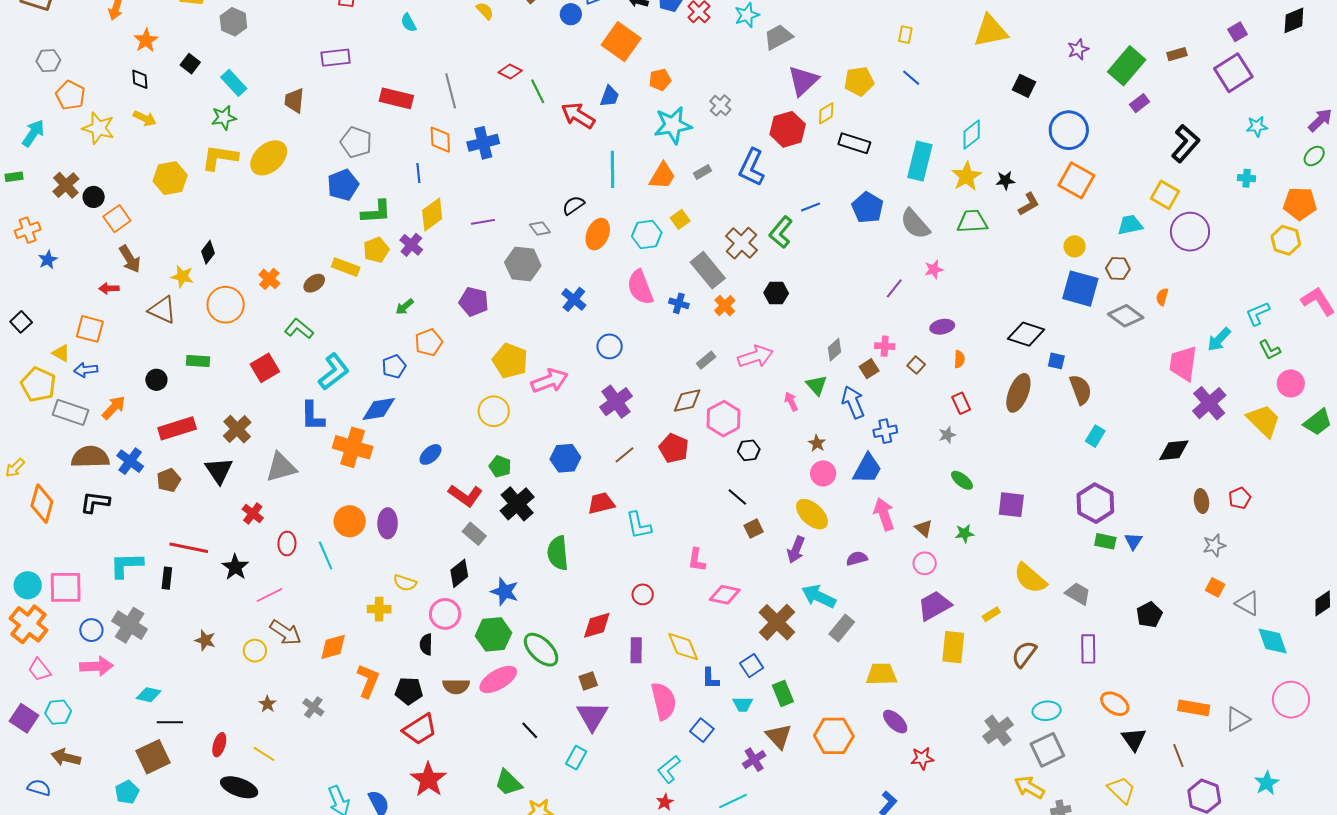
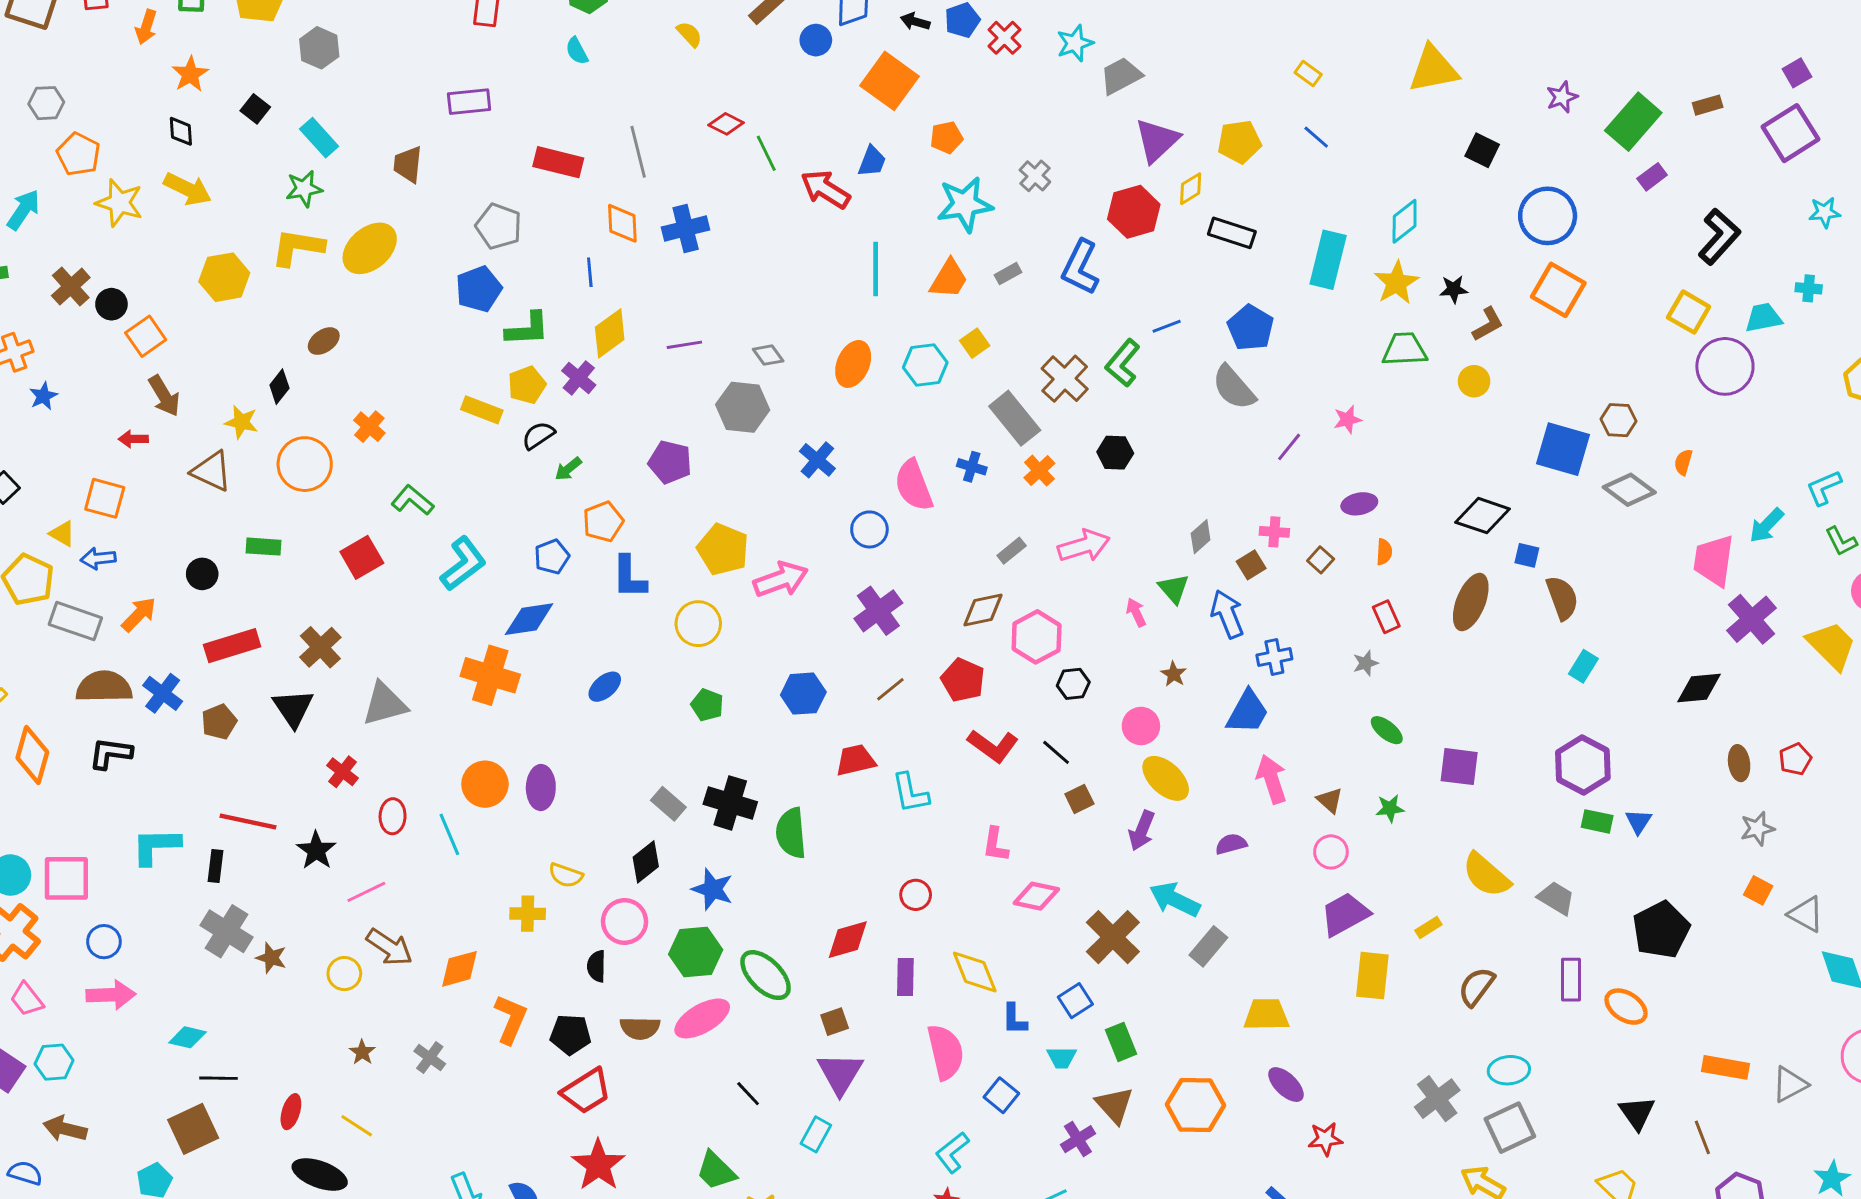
yellow rectangle: (905, 35) -> (1308, 73), turned -66
yellow arrow: (145, 118) -> (188, 189), size x1.4
black semicircle: (573, 205) -> (538, 435), moved
gray semicircle: (915, 224) -> (1234, 388), moved
cyan trapezoid: (1130, 225) -> (1763, 318), moved
yellow circle: (1075, 246) -> (1474, 381), moved
brown ellipse: (314, 283) -> (324, 341), moved
pink semicircle: (640, 287) -> (914, 485), moved
blue L-shape: (312, 416) -> (629, 577), moved
pink circle: (823, 473) -> (1141, 726), moved
red L-shape: (465, 495) -> (993, 746), moved
black cross: (517, 504) -> (730, 803), moved, turned -32
black pentagon: (1149, 615) -> (1661, 930), size x1.5
gray cross: (130, 625) -> (227, 931), moved
orange ellipse: (1115, 704) -> (1626, 1007), moved

